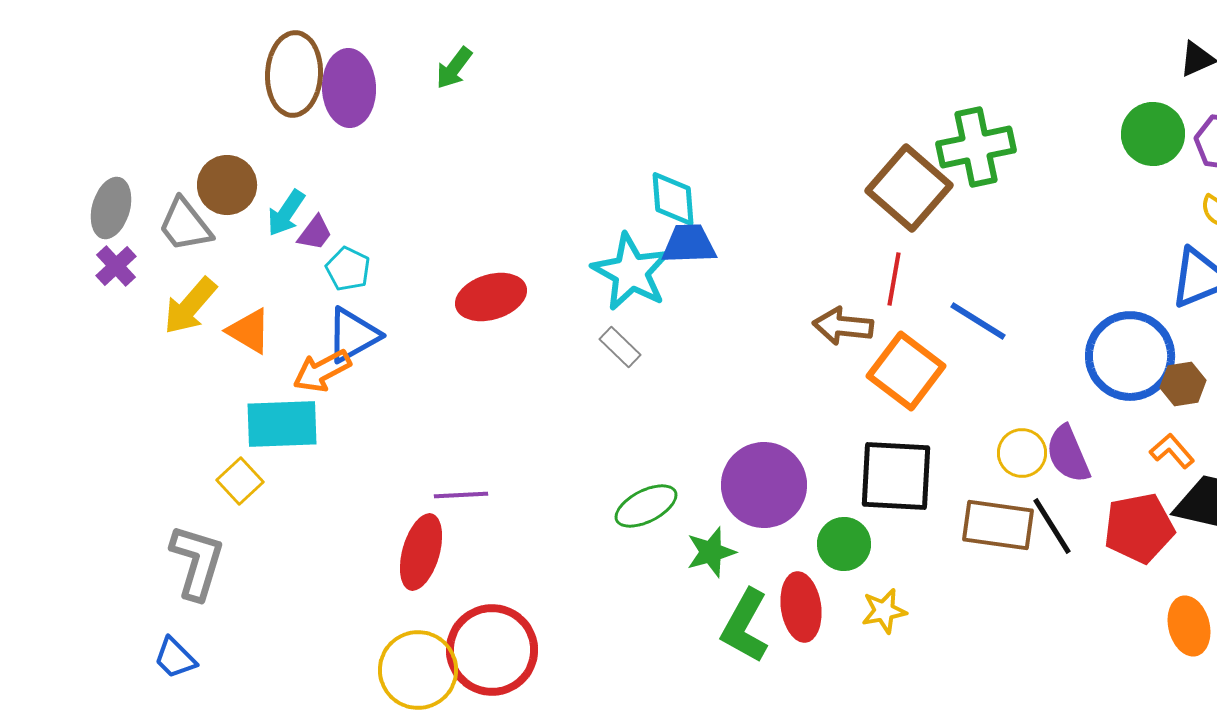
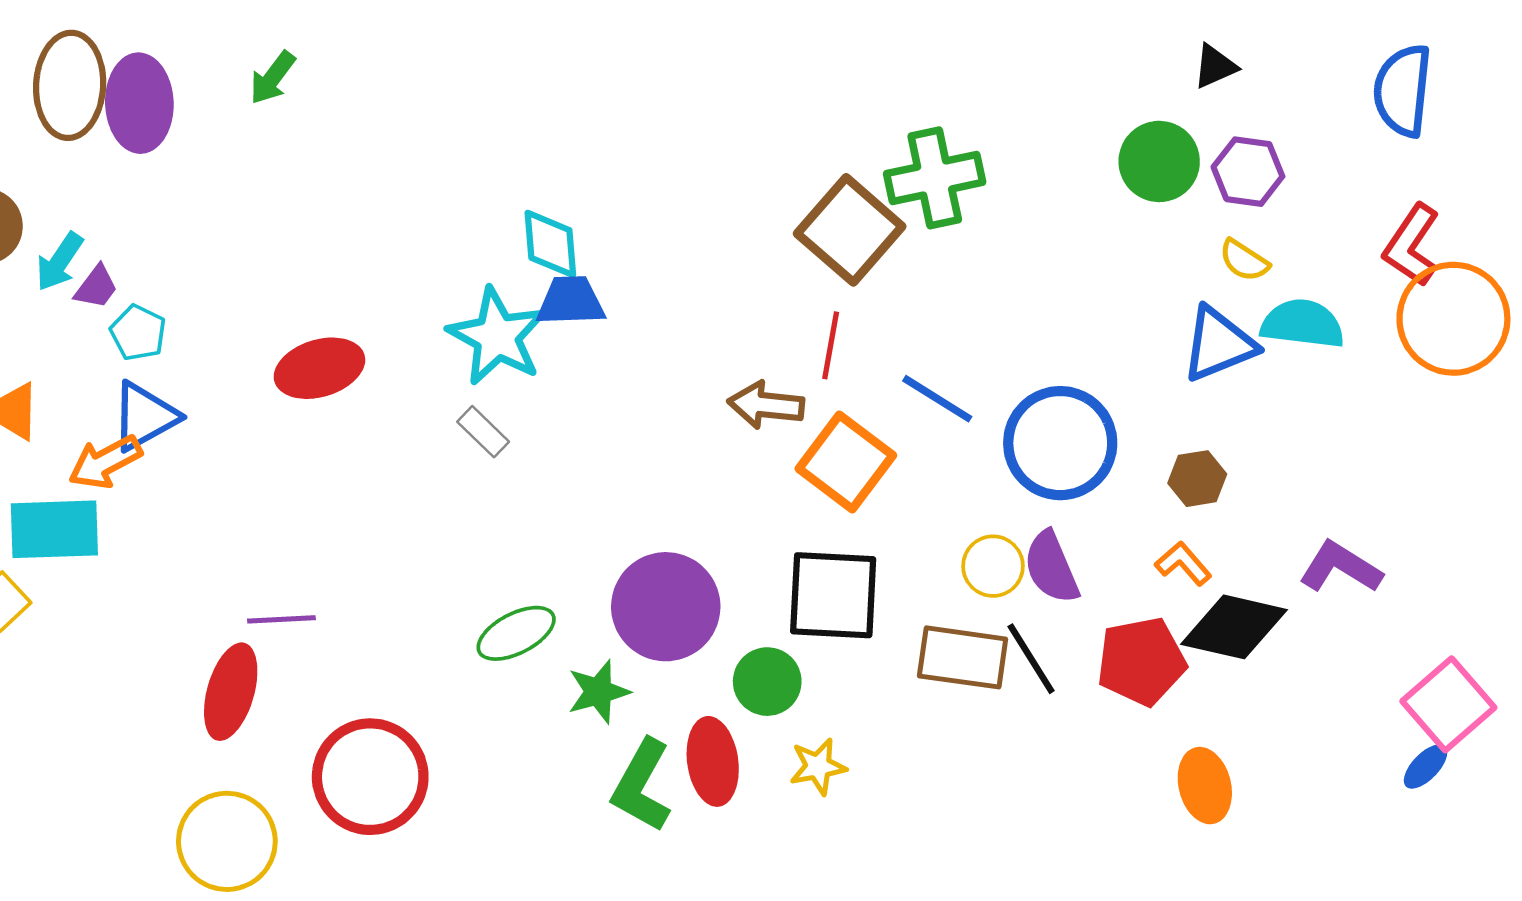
blue circle: (1130, 356) -> (1060, 443), moved
red circle: (492, 650) -> (370, 777), moved

